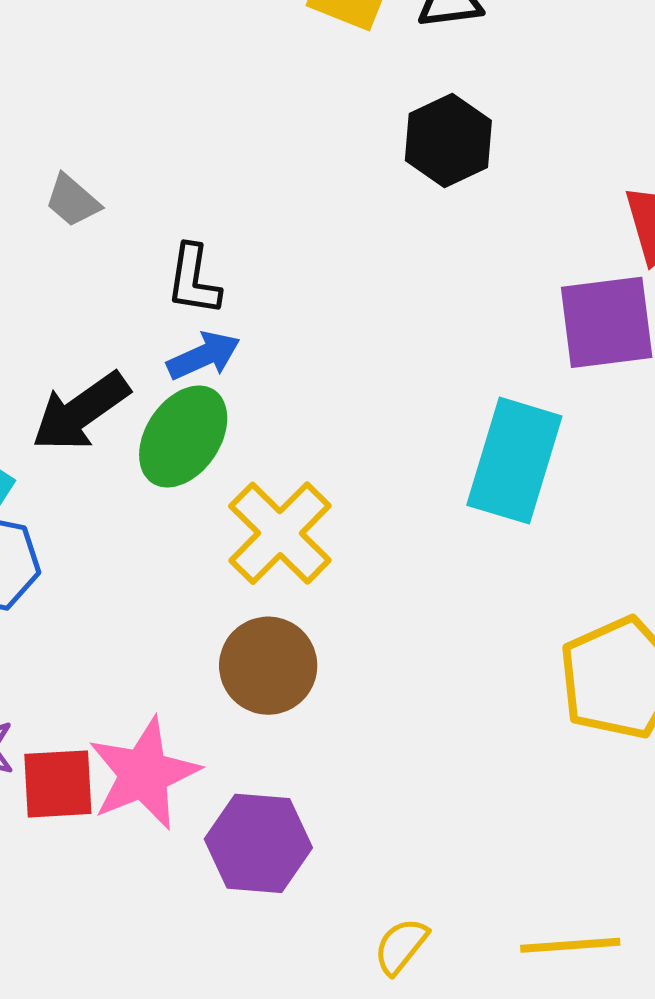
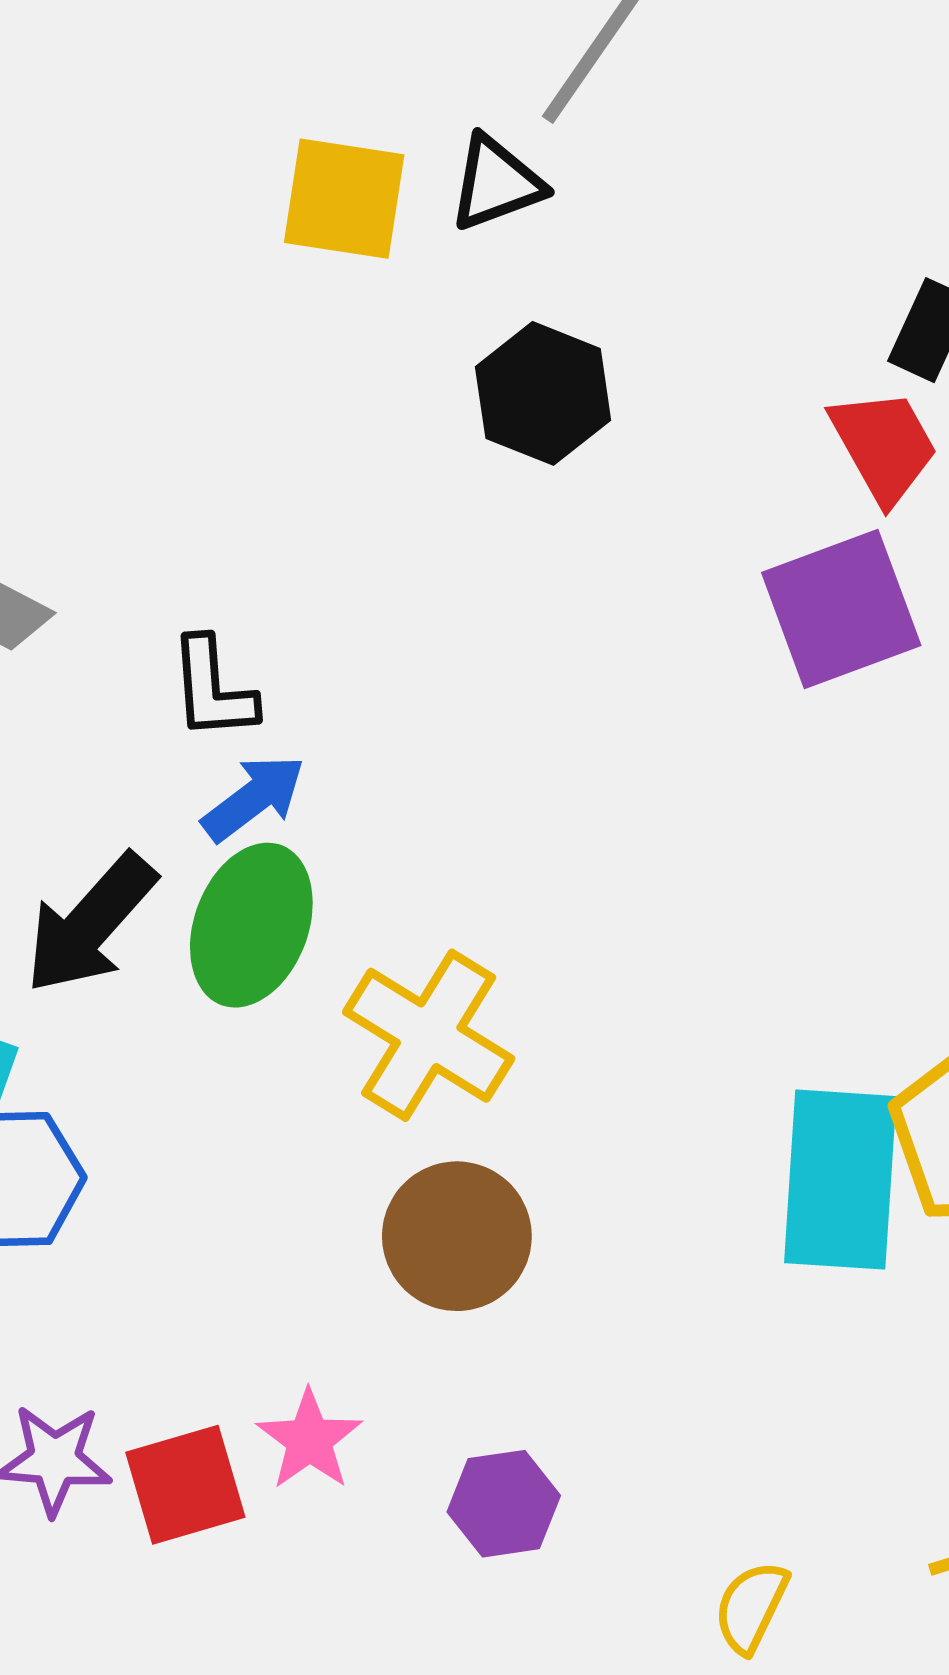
cyan rectangle: (514, 461) -> (840, 1180), moved
pink star: (144, 774) -> (309, 1440), size x0.6
purple hexagon: (258, 843) -> (504, 1504), size x0.7

